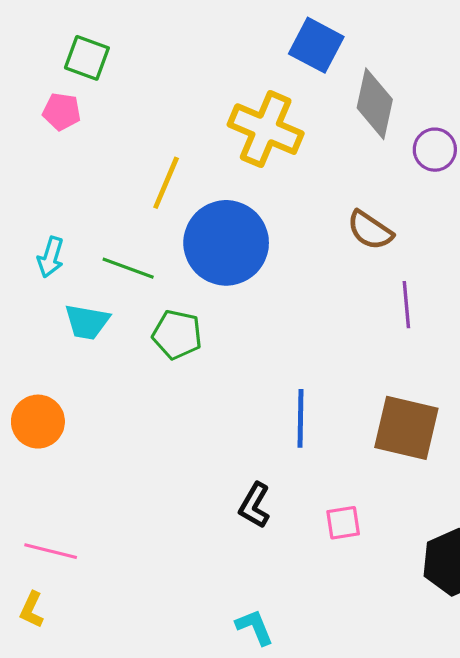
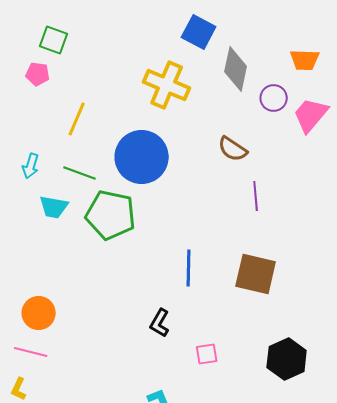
yellow line: (166, 183) -> (77, 119), moved
green pentagon: (177, 335) -> (111, 215), size x1.6
orange circle: (38, 422) -> (39, 313), moved
pink square: (343, 523) -> (207, 354), moved

